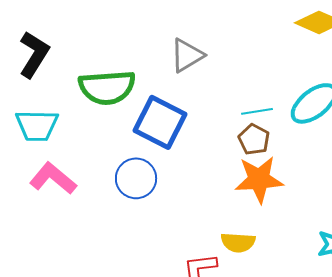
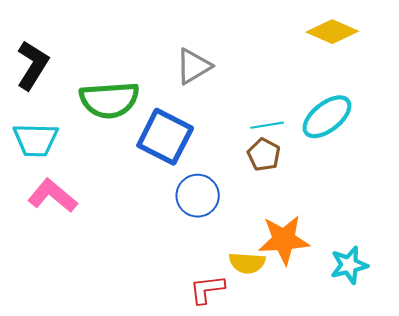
blue circle: (136, 178) -> (198, 196), moved
orange star: (259, 179) -> (284, 240), moved

